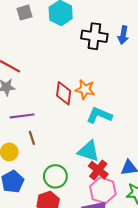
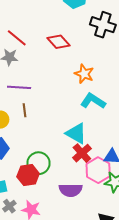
red diamond: (64, 93) -> (59, 42), moved, turned -60
green circle: (55, 176) -> (38, 163), moved
pink hexagon: (103, 190) -> (98, 170), moved

